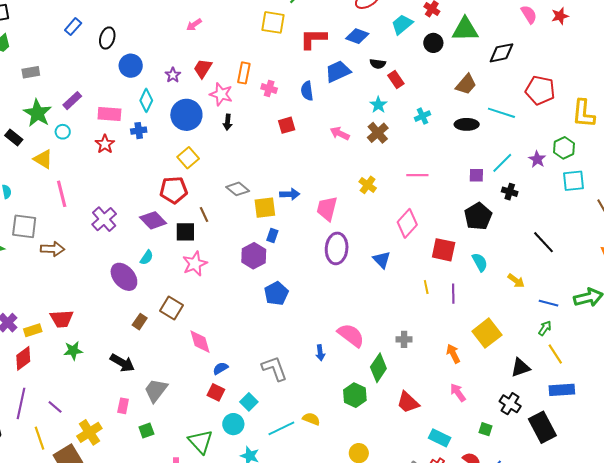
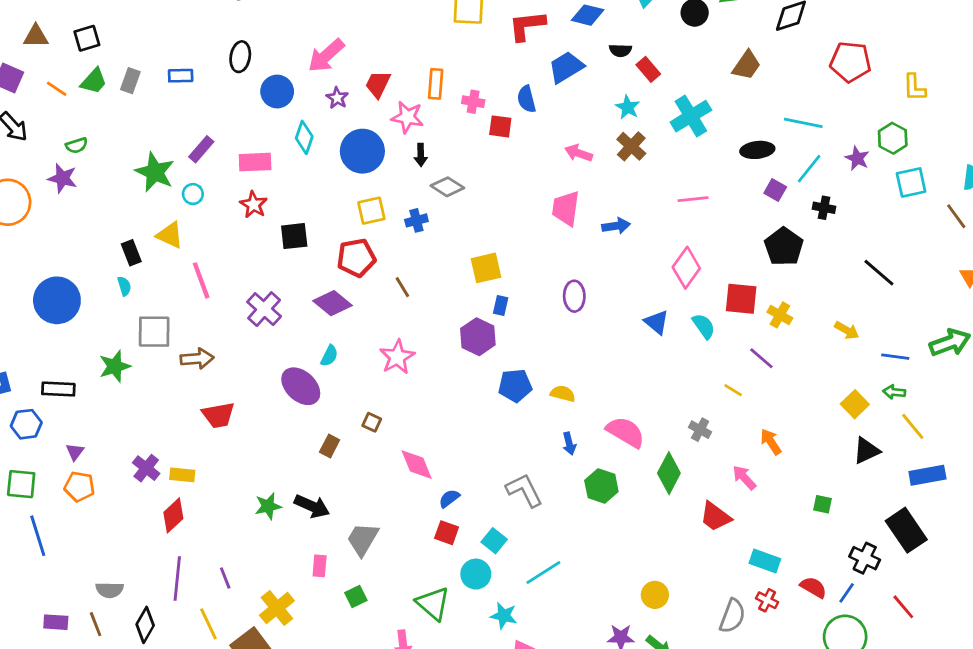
pink arrow: (194, 25) -> (326, 56), moved, size x1.8
blue rectangle: (73, 27) -> (181, 76), moved, turned 54
gray rectangle: (31, 72) -> (130, 81), moved, turned -54
cyan line: (501, 113) -> (803, 123), moved
yellow L-shape: (583, 114) -> (914, 87), size x0.7
cyan cross: (423, 116) -> (691, 116), size x1.8
black ellipse: (467, 124) -> (757, 150), moved
red square: (287, 125) -> (500, 126), moved, turned 30
blue cross: (139, 131) -> (416, 220), moved
black rectangle: (14, 138) -> (131, 253), moved, turned 36
yellow square: (188, 158) -> (371, 211), turned 35
purple square: (476, 175) -> (775, 190), turned 35
yellow cross: (368, 185) -> (780, 315), moved
gray diamond: (238, 189) -> (447, 187), moved
blue arrow: (290, 194) -> (616, 226), moved
pink trapezoid: (327, 209) -> (566, 208), moved
black square: (185, 232) -> (294, 236), moved
purple ellipse: (337, 248) -> (574, 296), moved, size x0.7
cyan semicircle: (480, 262) -> (704, 326), moved
yellow line: (426, 287) -> (733, 390), moved, turned -40
blue pentagon: (276, 293) -> (515, 386), turned 30
purple line: (453, 294) -> (761, 358), turned -42
brown square: (171, 308) -> (372, 422), size x0.6
red trapezoid: (62, 319) -> (218, 415), moved
green arrow: (545, 328) -> (894, 392), turned -112
yellow rectangle: (33, 330) -> (182, 475), turned 30
yellow square: (487, 333) -> (855, 404), moved, size x0.7
gray cross: (404, 339) -> (700, 430), turned 35
green star: (73, 351) -> (268, 506), moved
blue arrow: (320, 353) -> (569, 444), moved
pink arrow: (458, 393) -> (744, 478), moved
green hexagon: (355, 395) -> (601, 486), moved
black cross: (510, 404) -> (865, 558), moved
purple line: (55, 407) -> (225, 578), turned 35
yellow semicircle: (311, 419) -> (563, 394), moved
green square: (485, 429) -> (822, 504), moved

